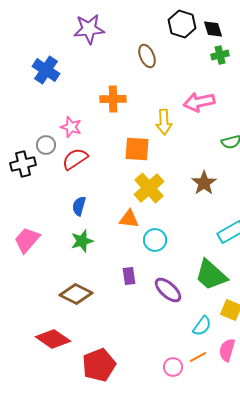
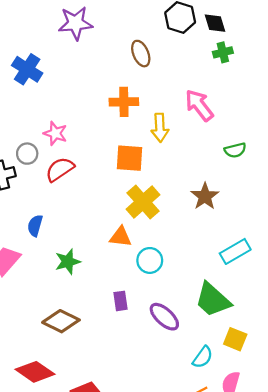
orange cross: (113, 99) -> (124, 102), moved
pink arrow: (199, 102) -> (199, 105), turned 64
blue semicircle: (79, 206) -> (35, 226), moved

